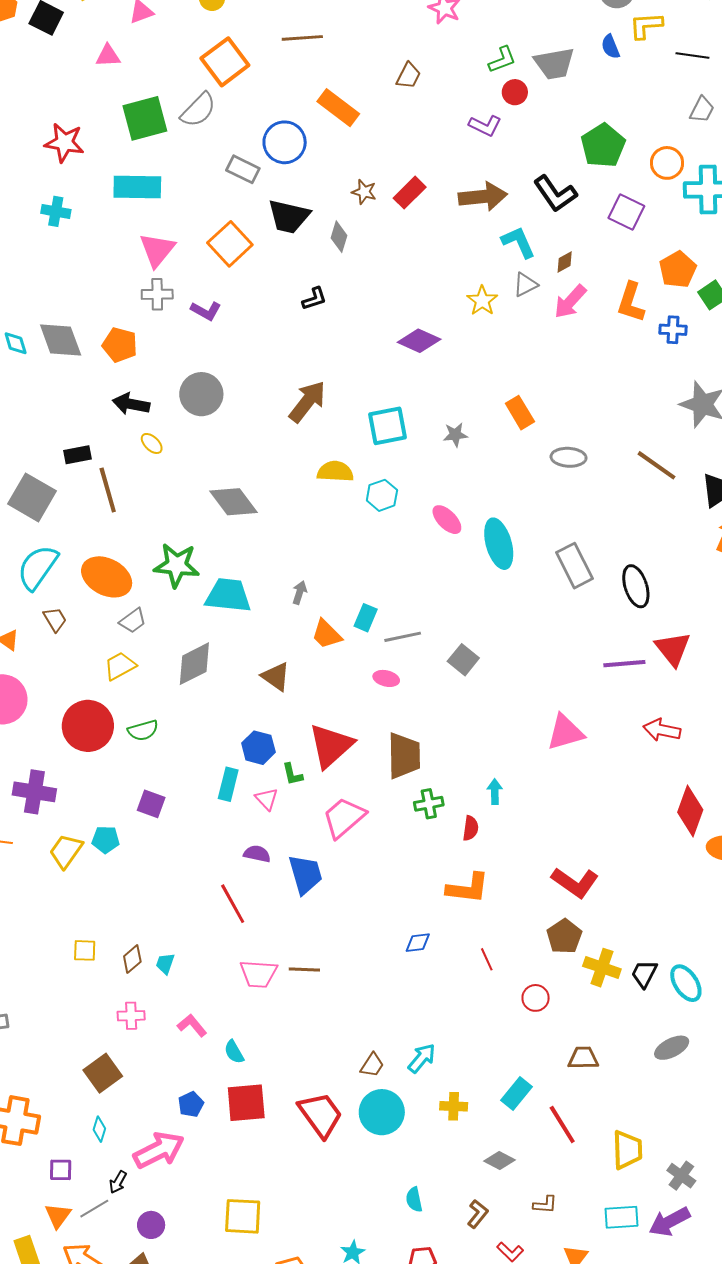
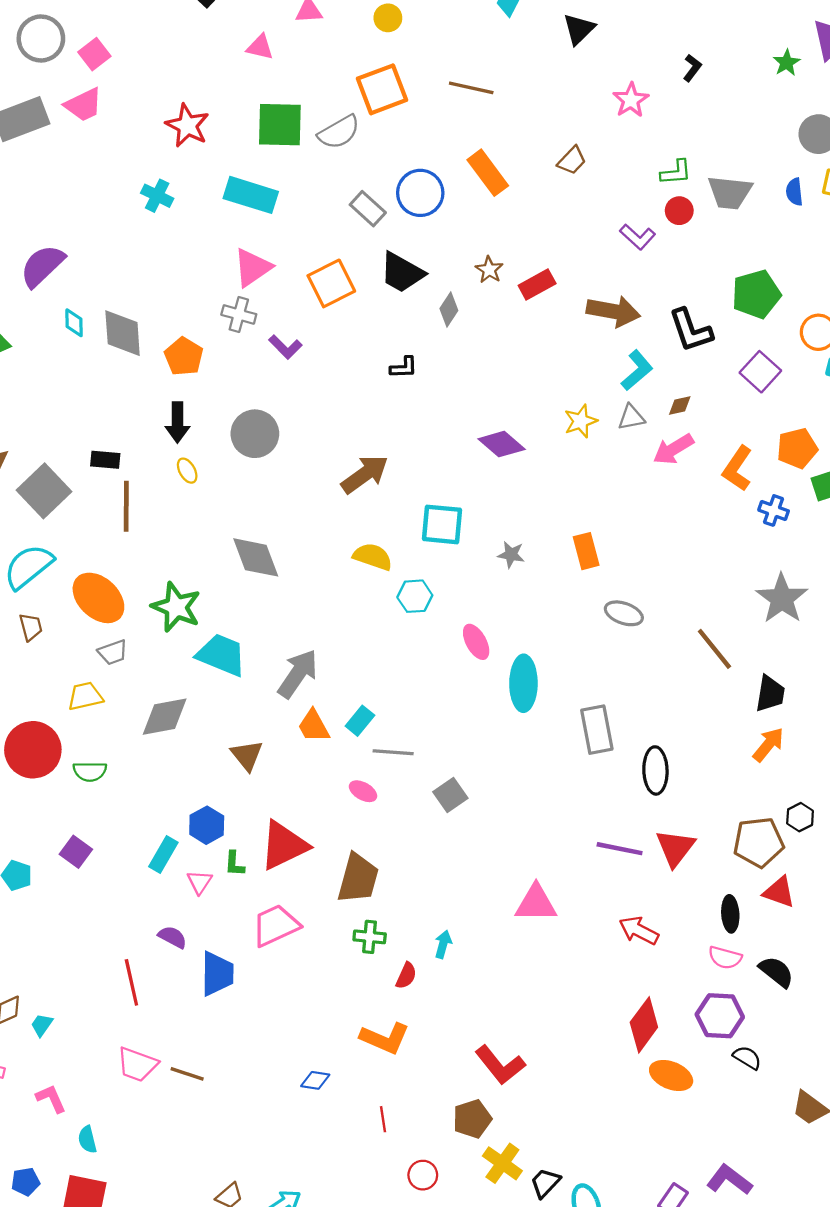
cyan L-shape: (518, 242) -> (637, 370), turned 57
black arrow: (131, 404) -> (177, 422), turned -117
gray arrow: (300, 593) -> (298, 674), size x2.0

